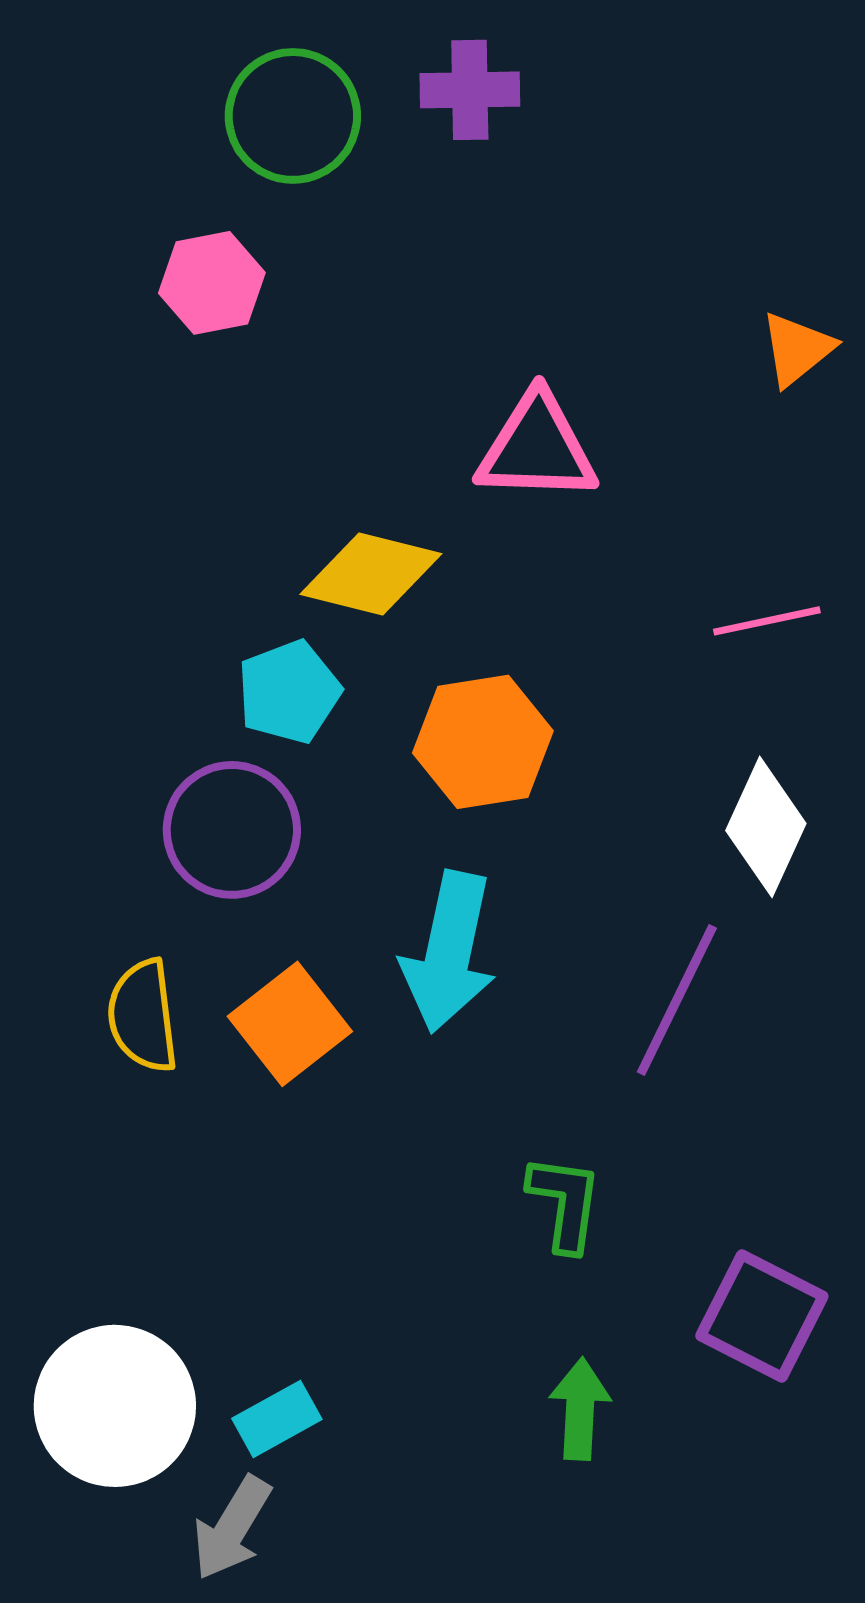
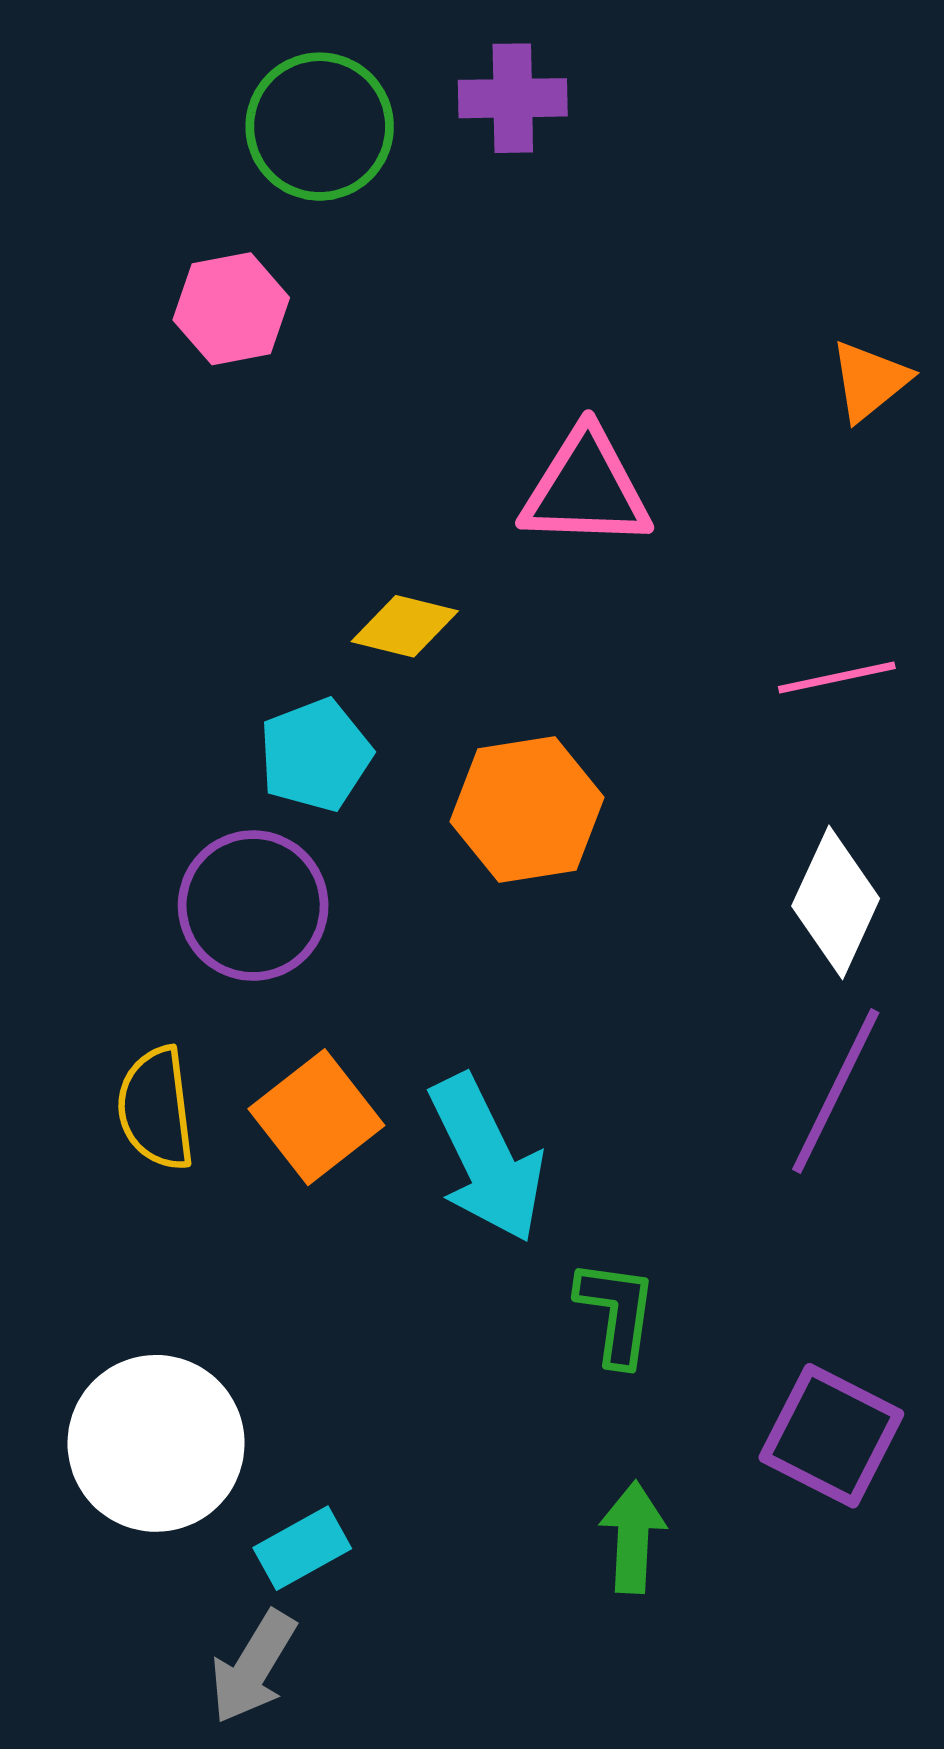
yellow diamond: (371, 574) -> (405, 626), size x0.7
cyan arrow: (449, 952) -> (487, 1159), moved, turned -38
purple line: (677, 1000) -> (836, 1091), moved
white circle: (115, 1406) -> (156, 1443), moved

